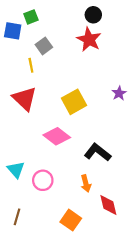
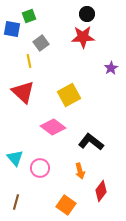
red star: (89, 40) -> (83, 37), turned -30
purple star: (119, 93) -> (111, 68), moved
red diamond: (108, 205) -> (101, 191), turned 50

